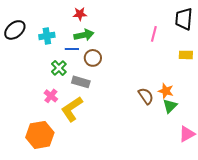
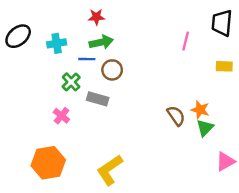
yellow L-shape: (72, 109) -> (110, 170), moved

